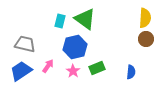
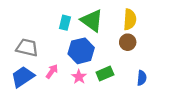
yellow semicircle: (145, 18) -> (130, 19), moved
brown circle: (146, 39) -> (128, 42), moved

